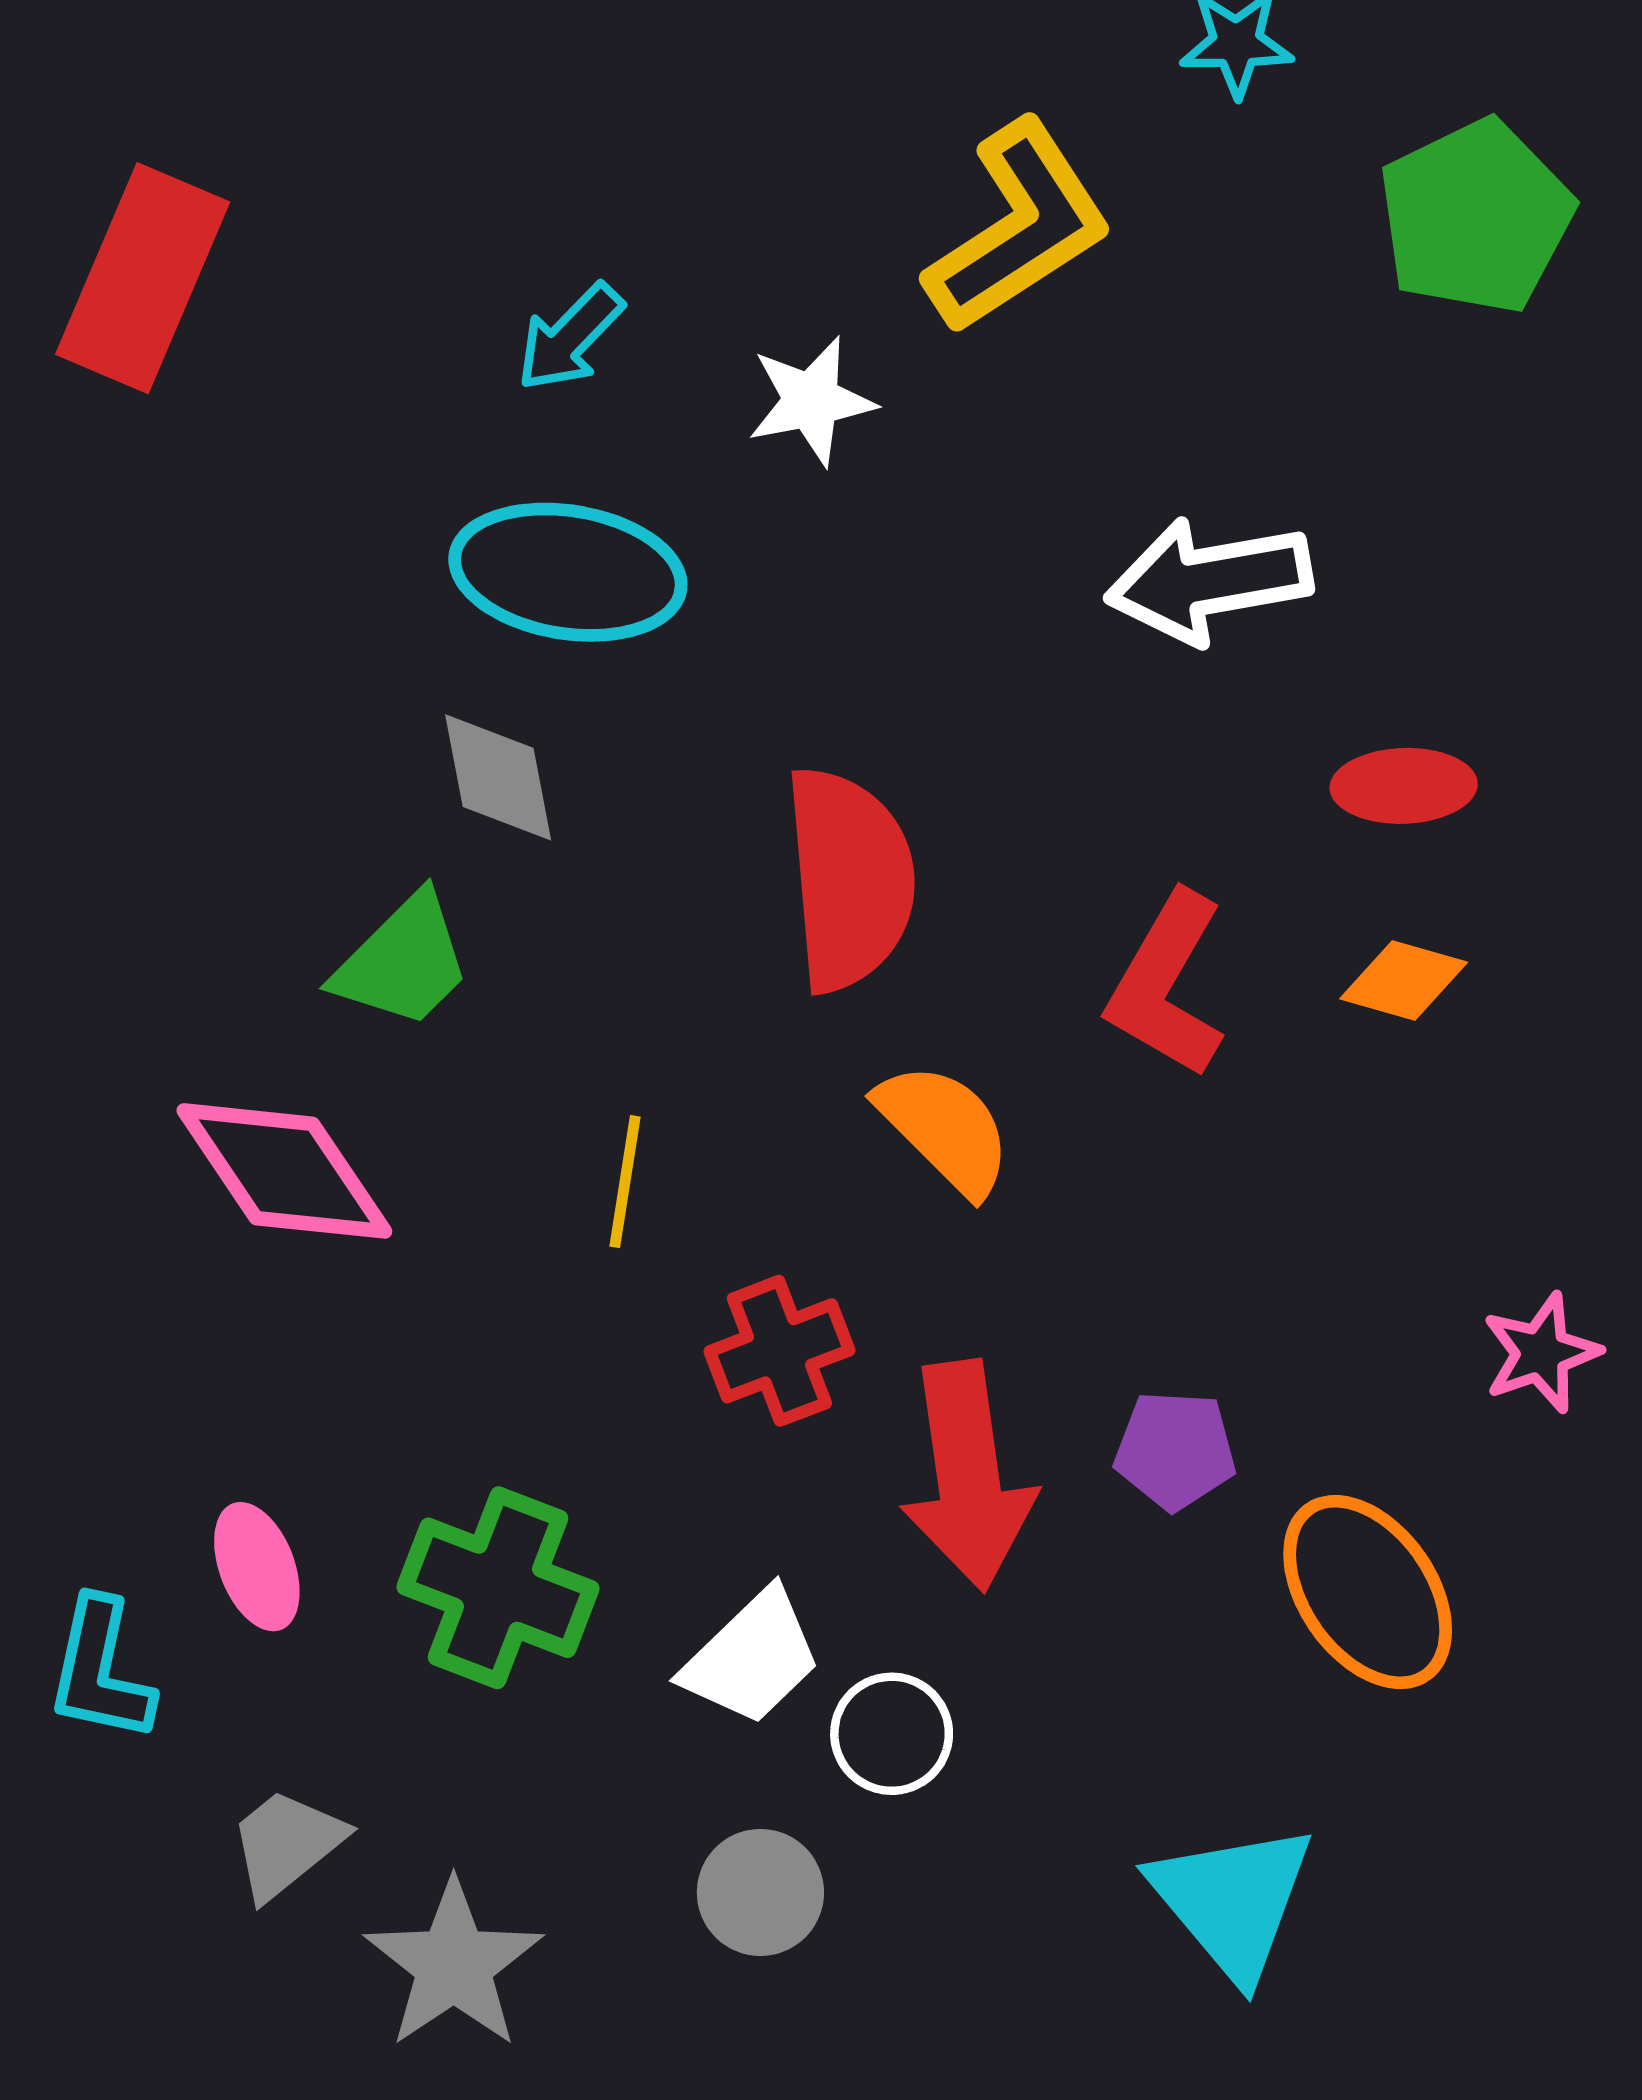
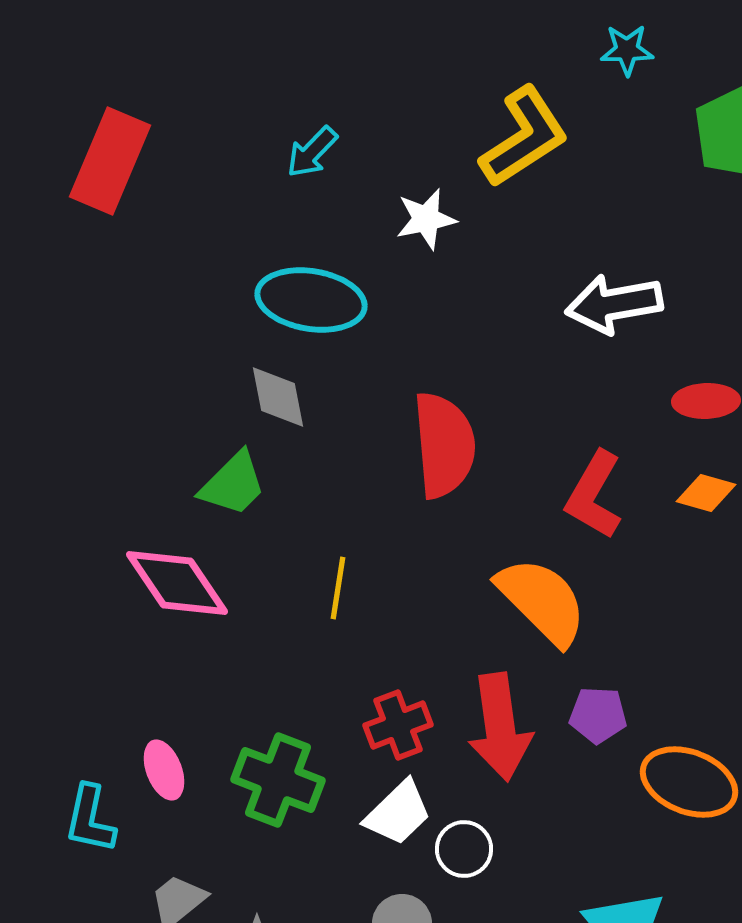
cyan arrow: (570, 337) -> (312, 152), moved
orange semicircle: (944, 1129) -> (542, 601), moved, size x1.4
red cross: (779, 1351) -> (398, 725), moved
orange ellipse: (1368, 1592) -> (689, 782), turned -34

